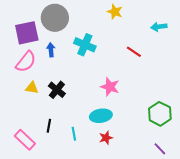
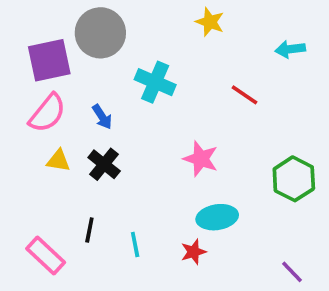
blue arrow: (51, 50) -> (102, 117), moved, turned 152
green hexagon: (160, 114) -> (294, 179), moved
cyan ellipse: (101, 116) -> (217, 217), moved

